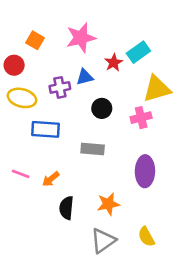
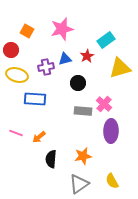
red star: (114, 63) -> (87, 56), moved
pink cross: (141, 118) -> (104, 104), moved, turned -35
gray rectangle: (93, 149) -> (83, 111), moved

